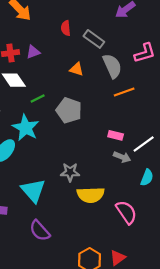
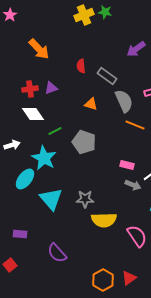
orange line: (124, 92) -> (135, 125), turned 42
cyan triangle: (33, 191) -> (51, 199), moved

